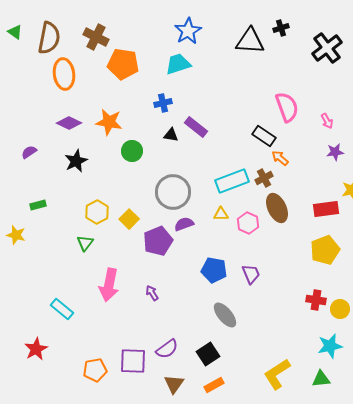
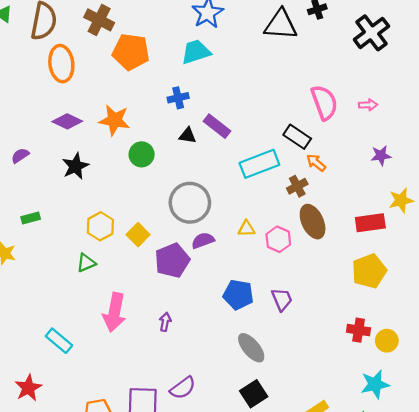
pink arrow: (327, 121) -> (368, 105), moved, turned -63
cyan rectangle: (232, 181) -> (259, 164), moved
green triangle: (85, 243) -> (86, 263), turned 30
purple arrow: (152, 293) -> (165, 322), turned 42
black square: (208, 354) -> (254, 394), moved

